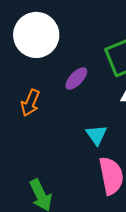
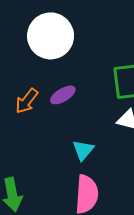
purple ellipse: (76, 78) -> (63, 95), moved

